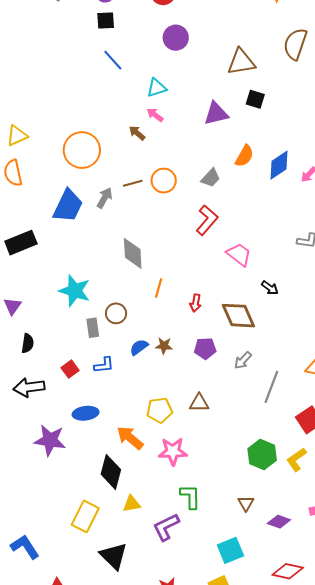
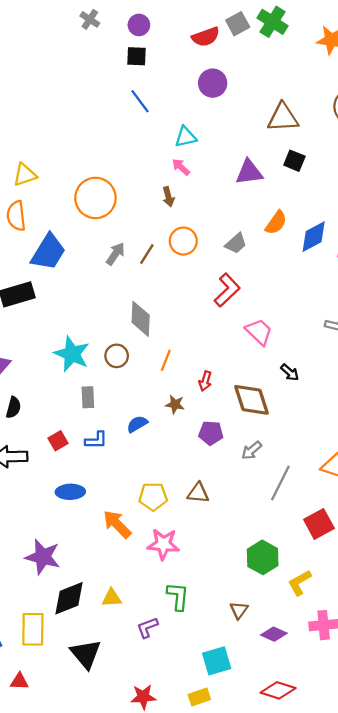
brown arrow: (137, 133) -> (168, 197), moved, turned -150
brown line: (133, 183) -> (147, 254), moved, turned -48
blue trapezoid: (68, 206) -> (48, 252), moved
brown circle: (116, 313) -> (117, 356), moved
brown star: (164, 346) -> (175, 404), moved
purple star: (50, 440) -> (43, 557), moved
yellow L-shape: (296, 460) -> (300, 583), moved
black diamond: (111, 472) -> (69, 598), moved, turned 48
yellow rectangle: (85, 516) -> (33, 629), moved, turned -32
purple L-shape: (166, 527) -> (147, 627), size x0.7

